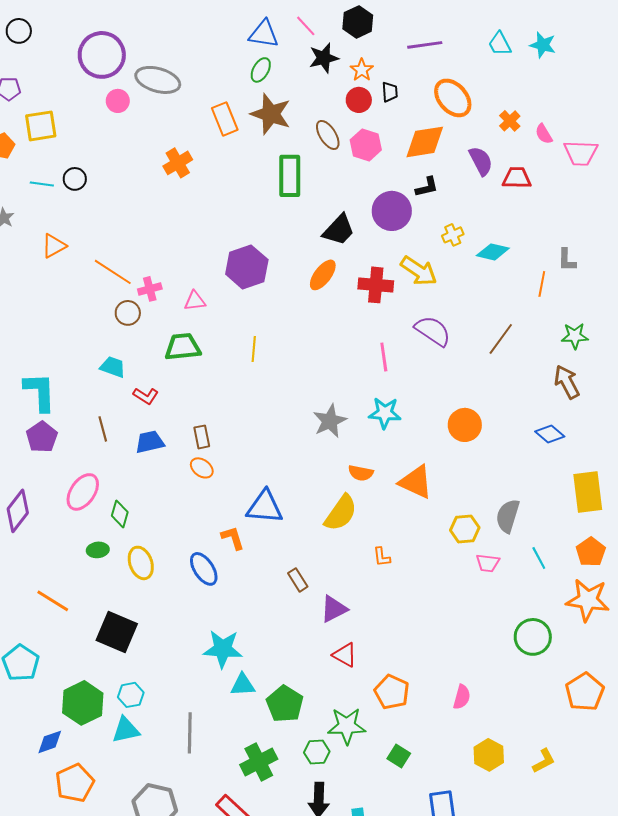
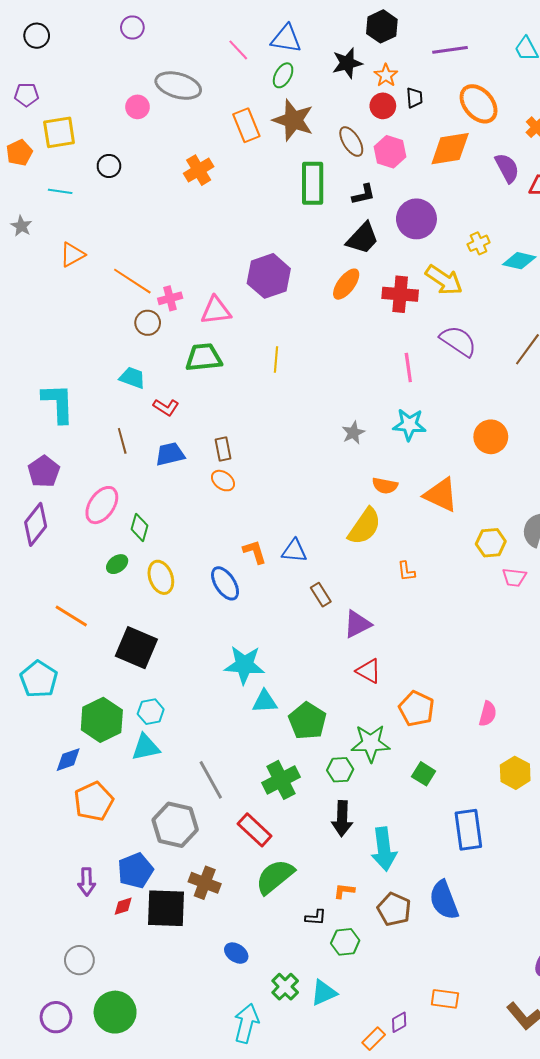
pink line: (306, 26) -> (238, 50), moved
purple circle: (102, 55) -> (132, 27), moved, size x0.5
black circle: (75, 179) -> (109, 166), moved
black L-shape: (427, 187) -> (364, 194), moved
pink triangle: (195, 301) -> (216, 311), size x1.4
gray star: (330, 421) -> (353, 433), size x0.7
purple pentagon: (42, 437) -> (44, 471), moved
blue triangle: (265, 507) -> (294, 551), moved, size x0.7
green ellipse: (98, 550) -> (117, 564), turned -30
gray line: (190, 733) -> (211, 780), moved, turned -30

